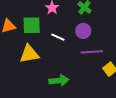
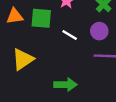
yellow triangle: (29, 54) -> (23, 59), moved, turned -30

